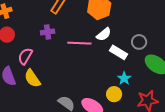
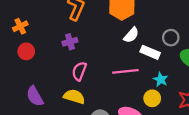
pink line: (79, 43) -> (125, 71), moved
pink semicircle: (25, 56) -> (79, 71), moved
yellow semicircle: (32, 78) -> (74, 97), moved, turned 150

